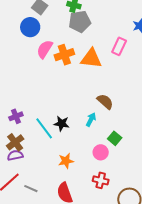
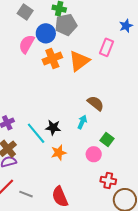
blue circle: (30, 27) -> (46, 33), moved
pink semicircle: (45, 49) -> (27, 44), moved
orange triangle: (91, 58) -> (79, 61), turned -40
orange star: (66, 161) -> (59, 153), moved
red cross: (101, 180) -> (108, 181), moved

